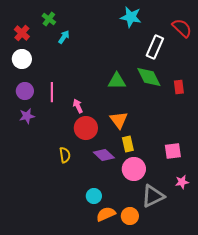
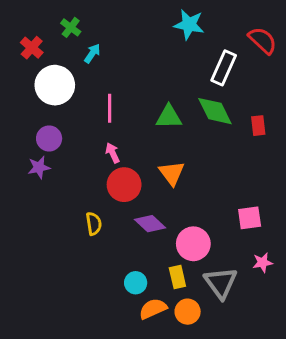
white circle: (22, 59) -> (55, 85), moved, size x1.4
purple circle: (25, 91) -> (49, 138), moved
pink line: (52, 92) -> (110, 108), moved
yellow rectangle: (128, 144) -> (177, 277), moved
gray triangle: (153, 196) -> (221, 283), turned -40

